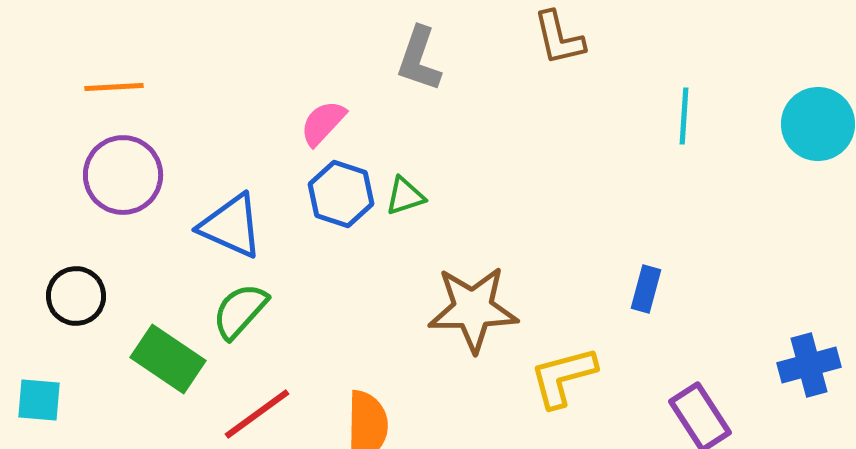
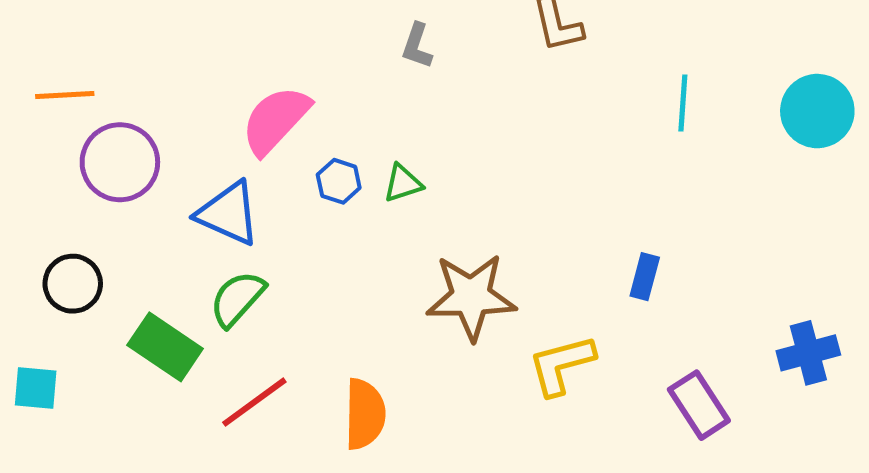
gray L-shape: (419, 59) -> (417, 46), size x0.7
orange line: (114, 87) -> (65, 95), moved
pink semicircle: (323, 123) -> (275, 120), moved, size x1.5
blue hexagon: (341, 194) -> (339, 181), size x0.7

